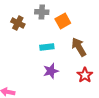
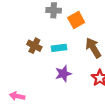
brown cross: (18, 23) -> (34, 46), moved

